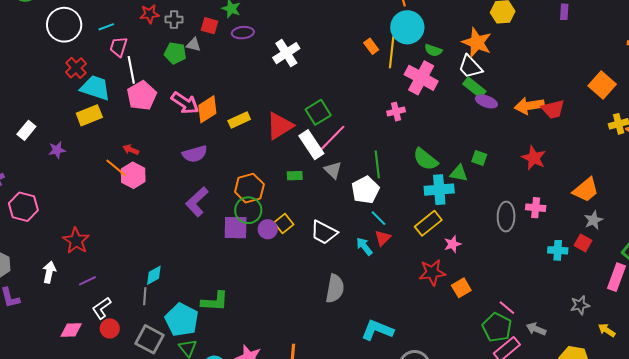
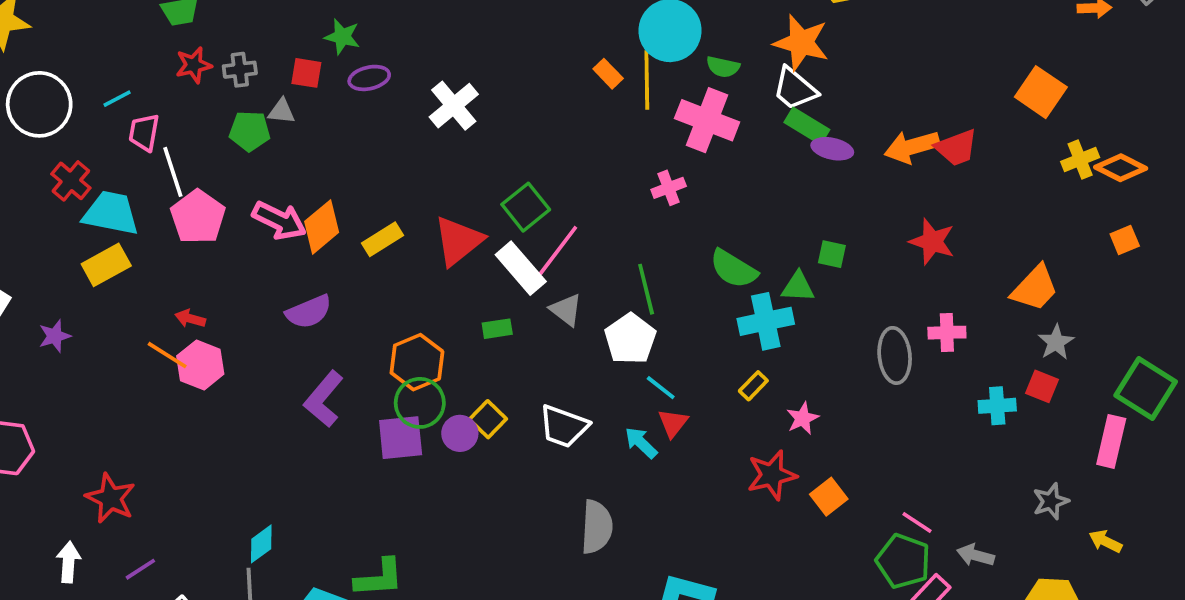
yellow rectangle: (428, 223) -> (753, 386), size x0.6

